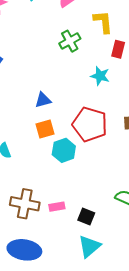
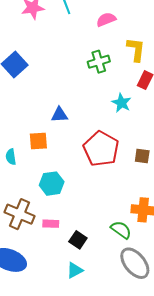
orange square: (45, 129) -> (38, 141), moved
cyan hexagon: (64, 150) -> (52, 184), moved
cyan triangle: (89, 246) -> (75, 270), size x0.7

